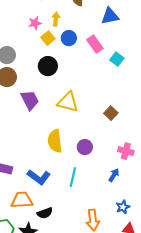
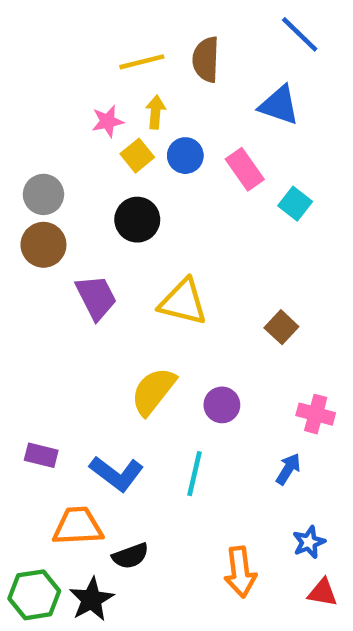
blue triangle: (110, 16) -> (279, 105), turned 30
yellow semicircle: (55, 141) -> (153, 391), turned 45

